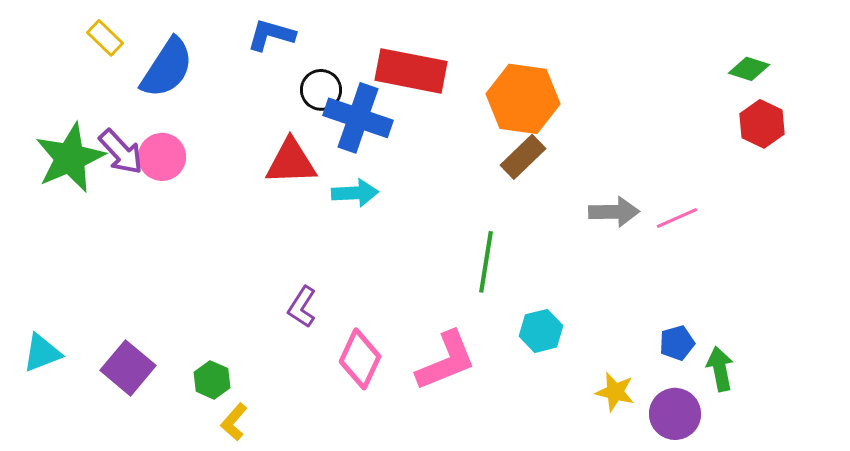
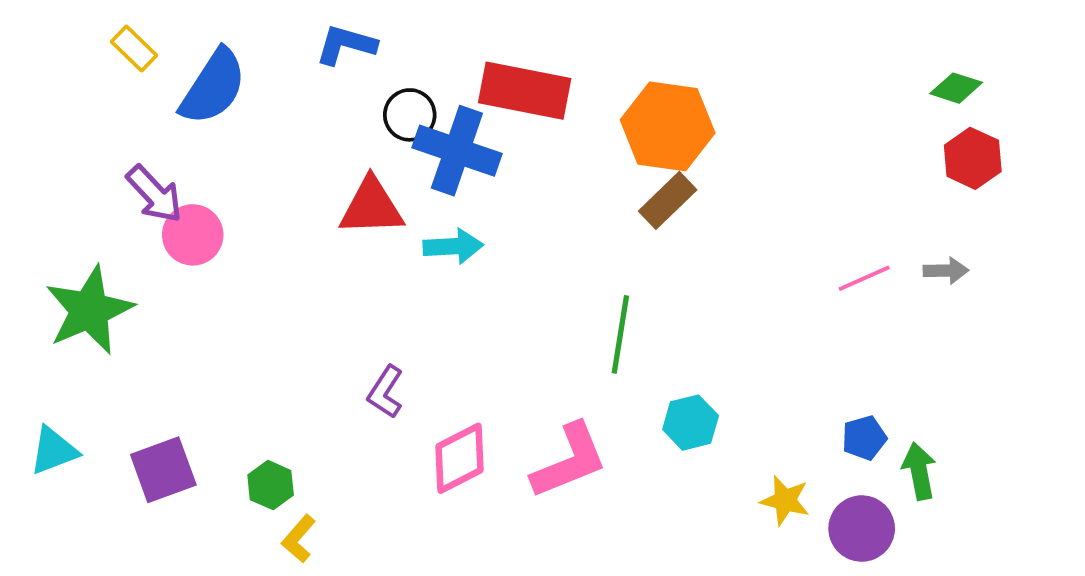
pink circle: (162, 157) -> (193, 235), moved
green star: (70, 158) -> (89, 310), moved
gray arrow: (614, 212) -> (946, 271), moved, size x0.7
pink diamond: (360, 359) -> (460, 458), turned 38
purple square: (128, 368) -> (163, 470), turned 30

